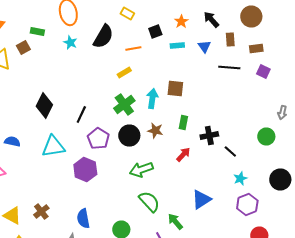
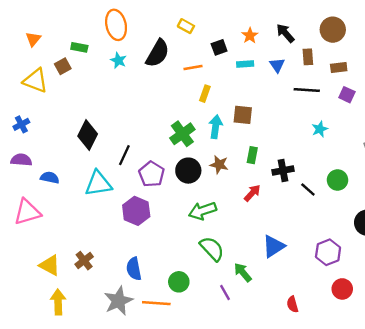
yellow rectangle: (124, 72) -> (205, 94), moved, turned -40
black line: (81, 114) -> (124, 155), moved
green circle: (266, 136) -> (337, 180), moved
cyan star: (240, 178) -> (320, 129), moved

